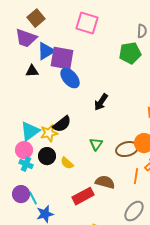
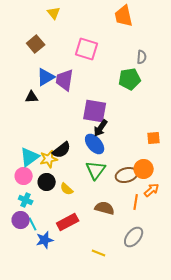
purple trapezoid: (26, 38) -> (65, 80), moved, turned 80
purple square: (62, 58) -> (95, 111), moved
blue ellipse: (70, 78) -> (95, 144), moved
green triangle: (96, 144) -> (96, 170), size x1.5
cyan cross: (26, 164) -> (26, 200), moved
red rectangle: (83, 196) -> (68, 222), moved

